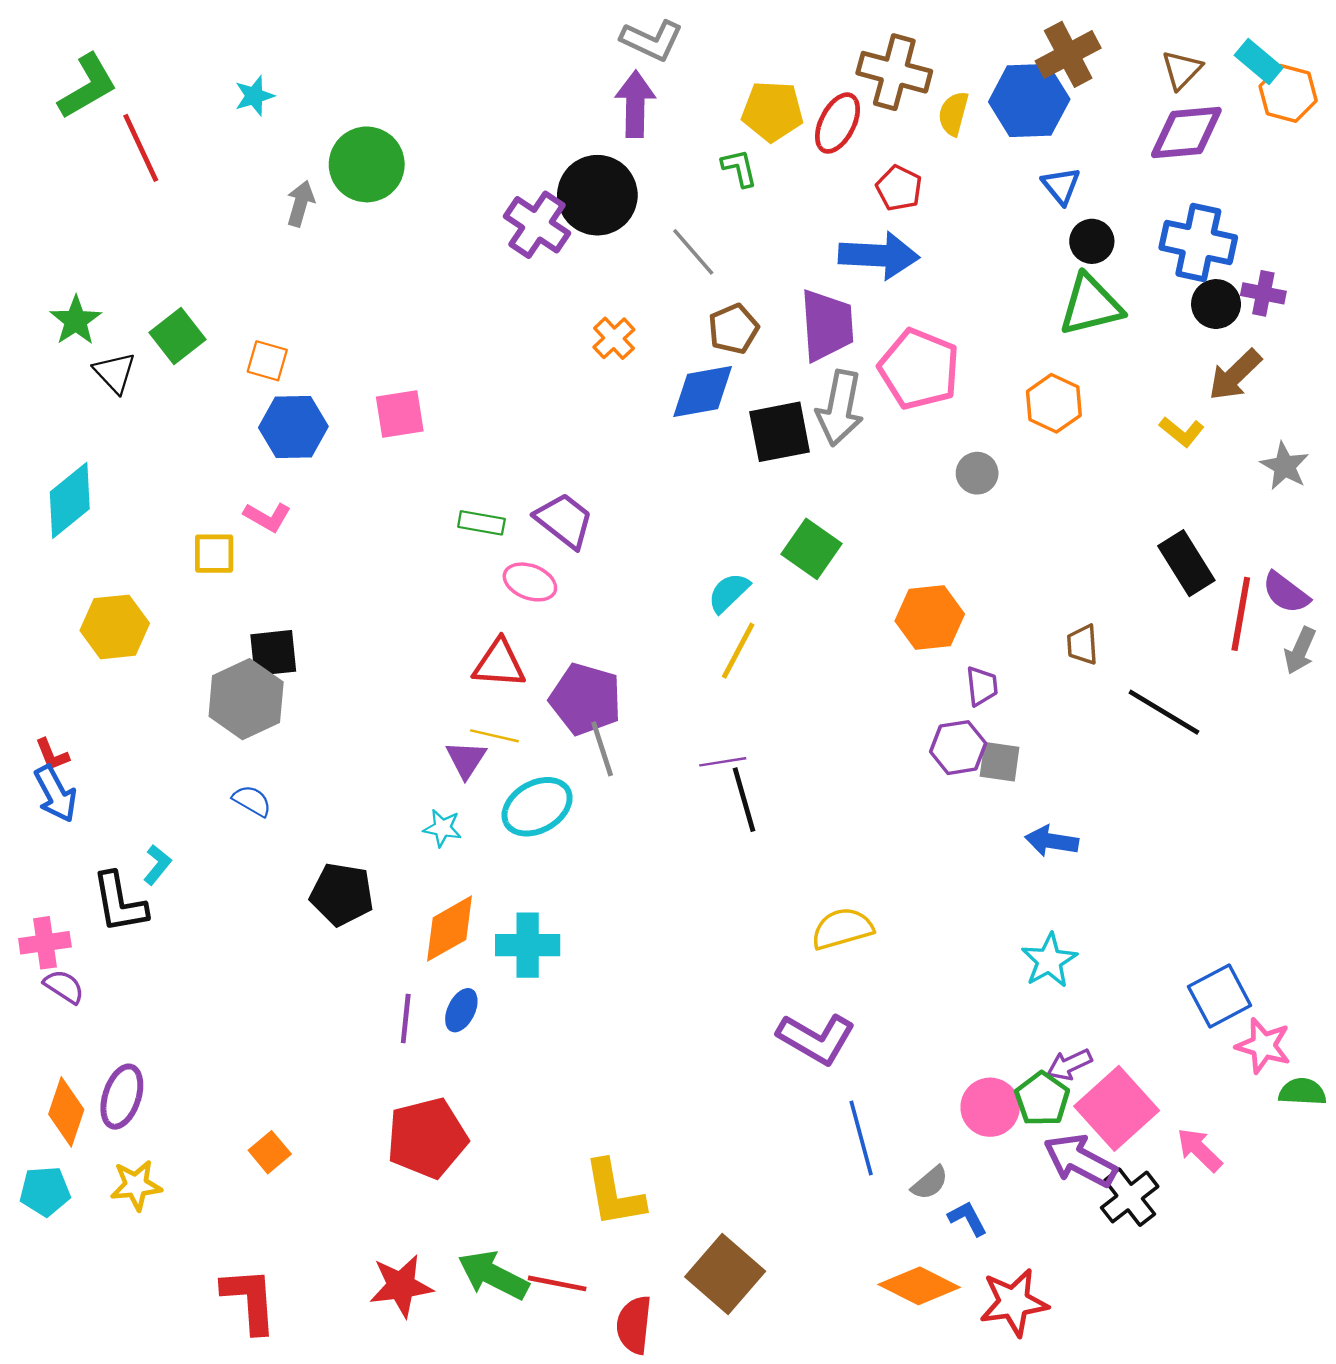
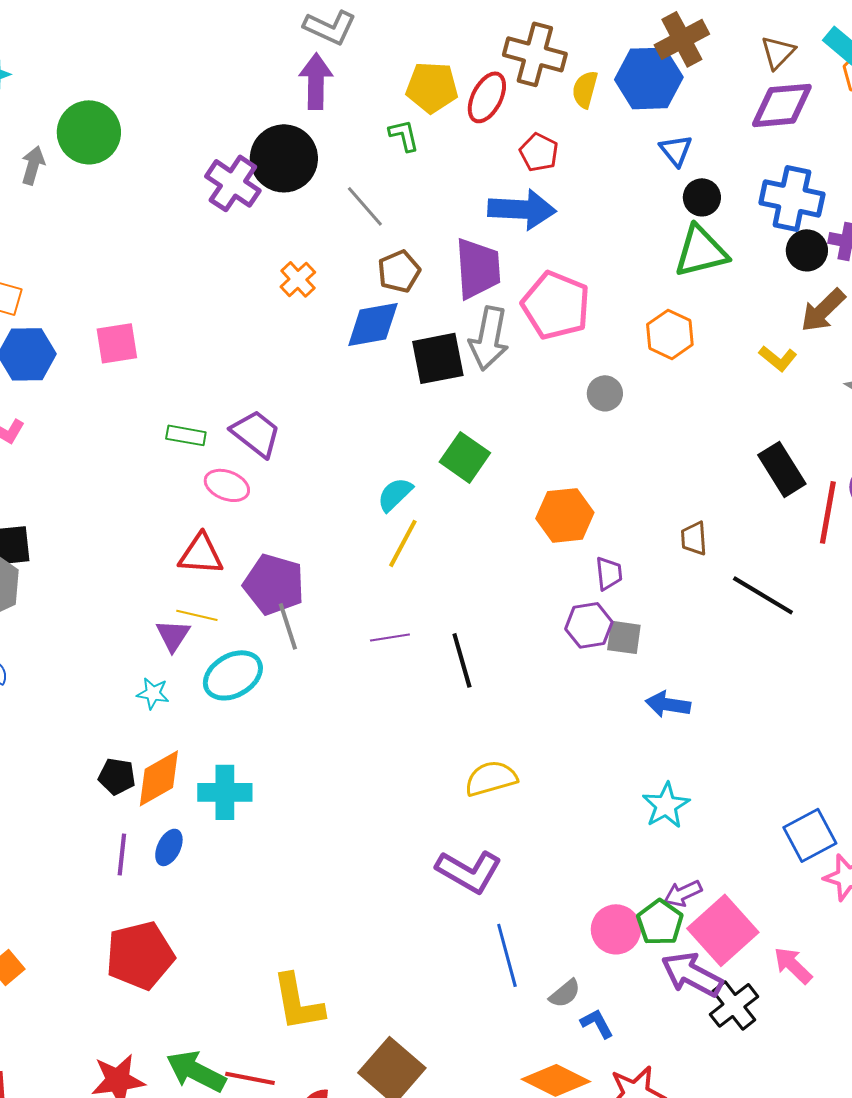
black line: (744, 800) -> (462, 660), moved
black pentagon: (342, 894) -> (117, 776), moved, size x0.7

